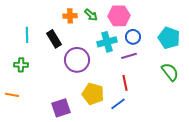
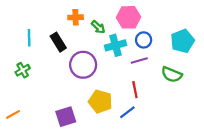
green arrow: (91, 15) -> (98, 27), moved
cyan pentagon: (169, 38) -> (182, 41), turned 30
green cross: (21, 65) -> (23, 70), turned -32
green semicircle: (170, 72) -> (172, 75), moved, turned 150
orange line: (12, 95) -> (13, 114), moved, turned -40

